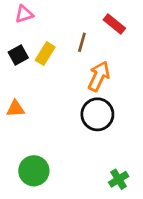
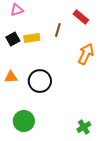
yellow rectangle: (45, 54) -> (32, 38), turned 49
orange arrow: (99, 76) -> (86, 54), moved
black circle: (97, 114) -> (40, 81), moved

